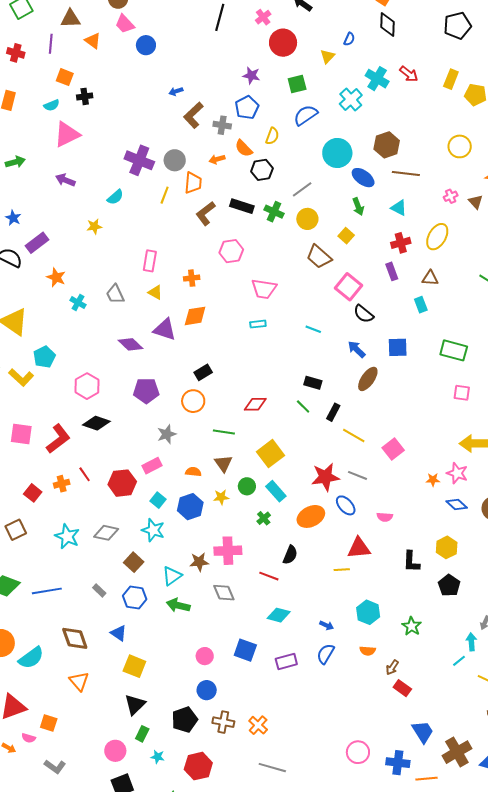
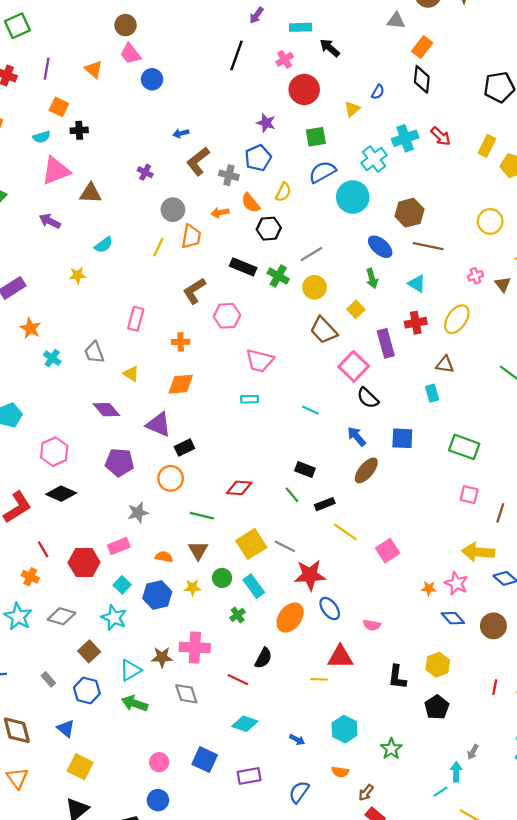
brown triangle: (70, 19) -> (91, 193), moved
cyan cross: (377, 79) -> (405, 138), turned 35
cyan circle: (337, 153) -> (353, 197), moved
purple cross: (139, 160) -> (145, 172), moved, size x0.5
brown L-shape: (206, 213) -> (194, 291), moved
purple rectangle: (392, 271) -> (386, 343), moved, size x1.4
yellow triangle: (155, 292) -> (131, 374), moved
purple triangle: (165, 329) -> (159, 424), moved
black rectangle: (333, 412) -> (325, 504), turned 36
gray line: (357, 475) -> (285, 546), moved
orange cross: (62, 484) -> (30, 577), moved, turned 35
orange ellipse: (311, 516) -> (290, 618), turned -32
blue semicircle: (326, 654) -> (299, 792), moved

